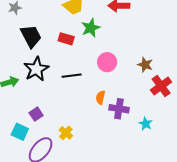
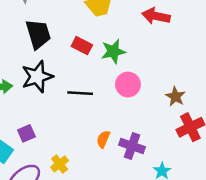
green star: (91, 28) -> (113, 51), moved
orange semicircle: (100, 97) -> (103, 139), moved

